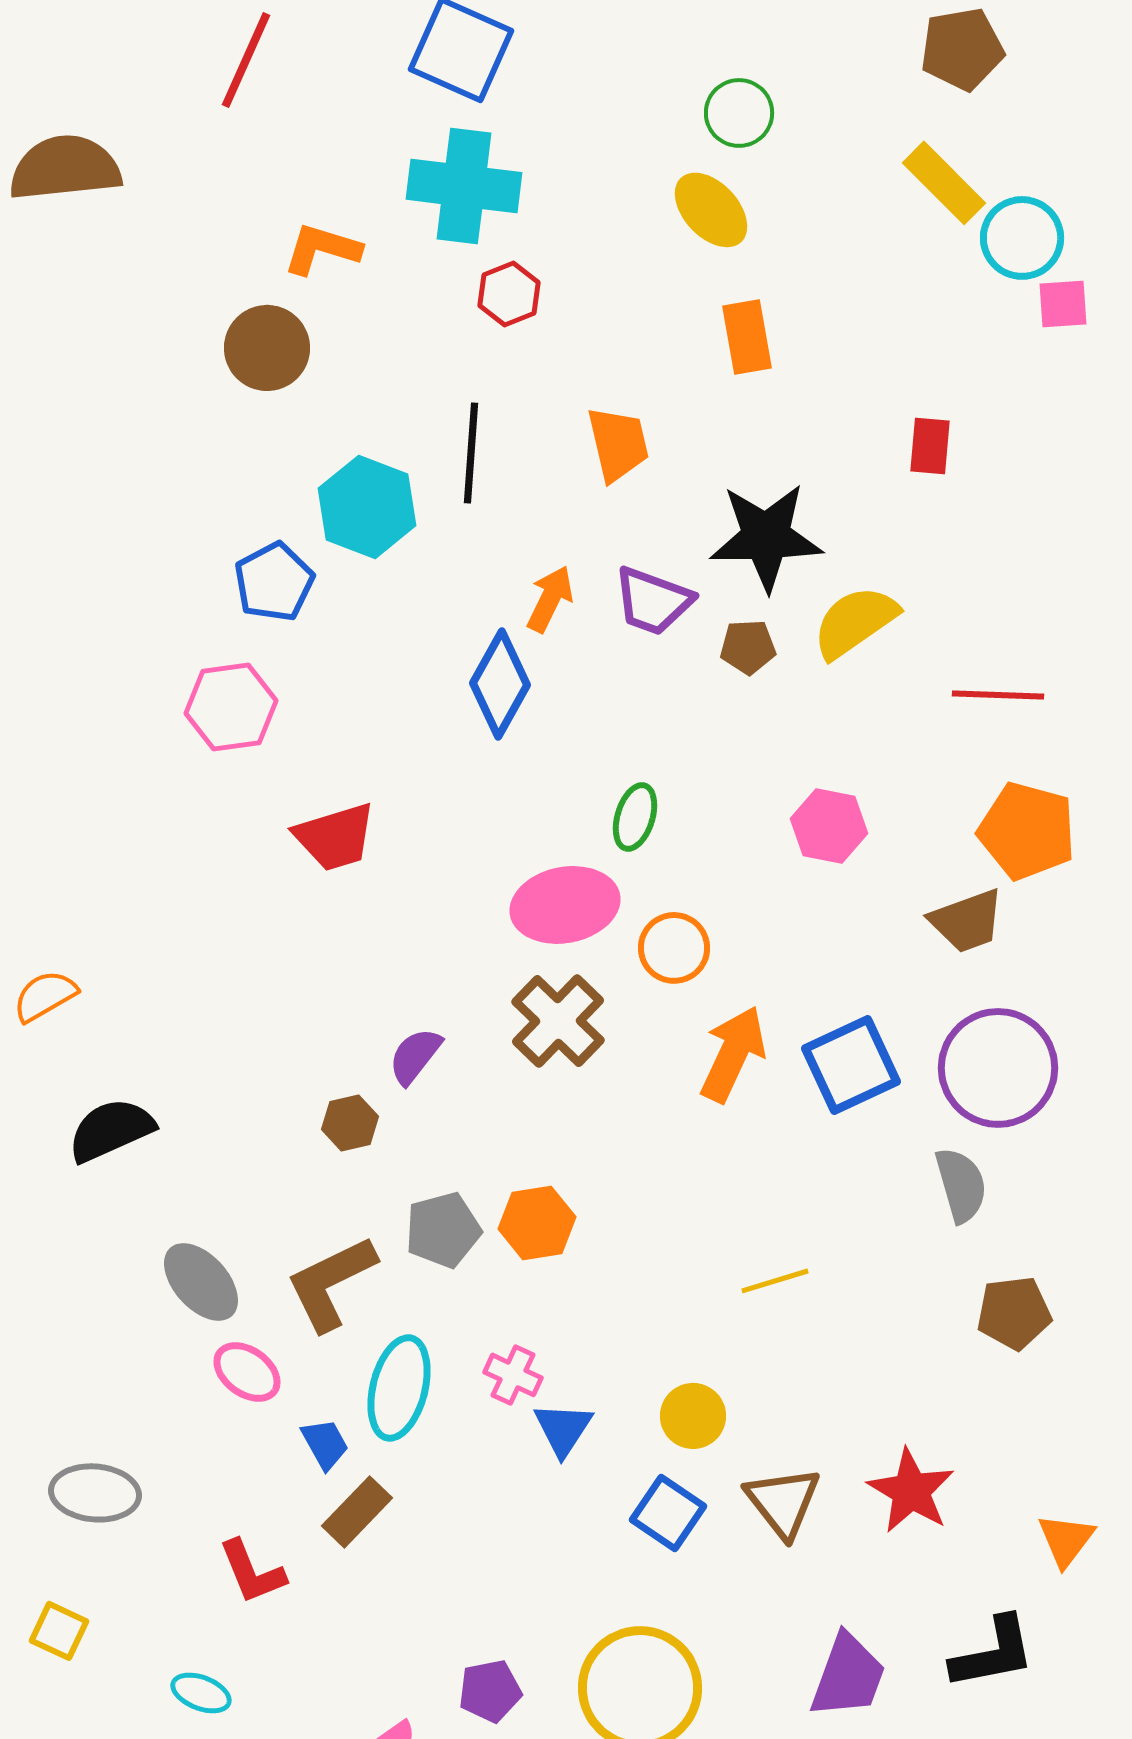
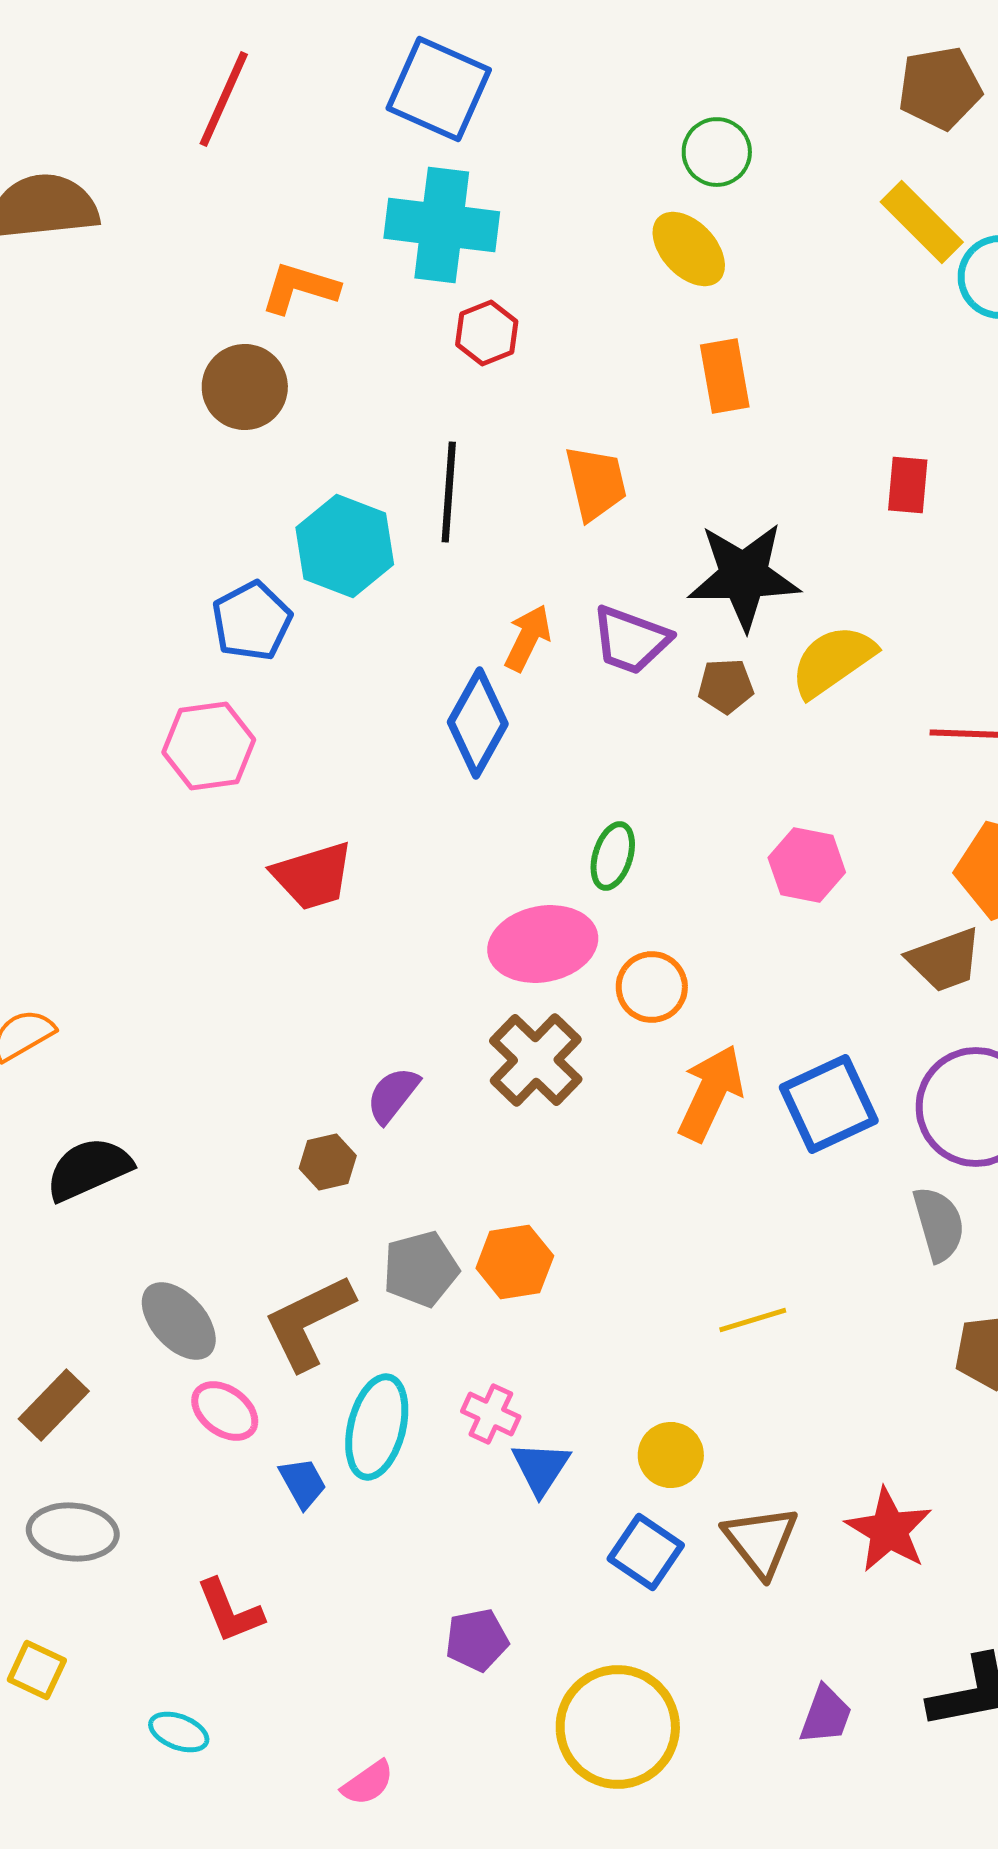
brown rectangle: (357, 1512) -> (54, 1405), moved
purple trapezoid: (848, 1676) -> (826, 1715), size x0.7
purple pentagon: (490, 1691) -> (477, 1640), moved

